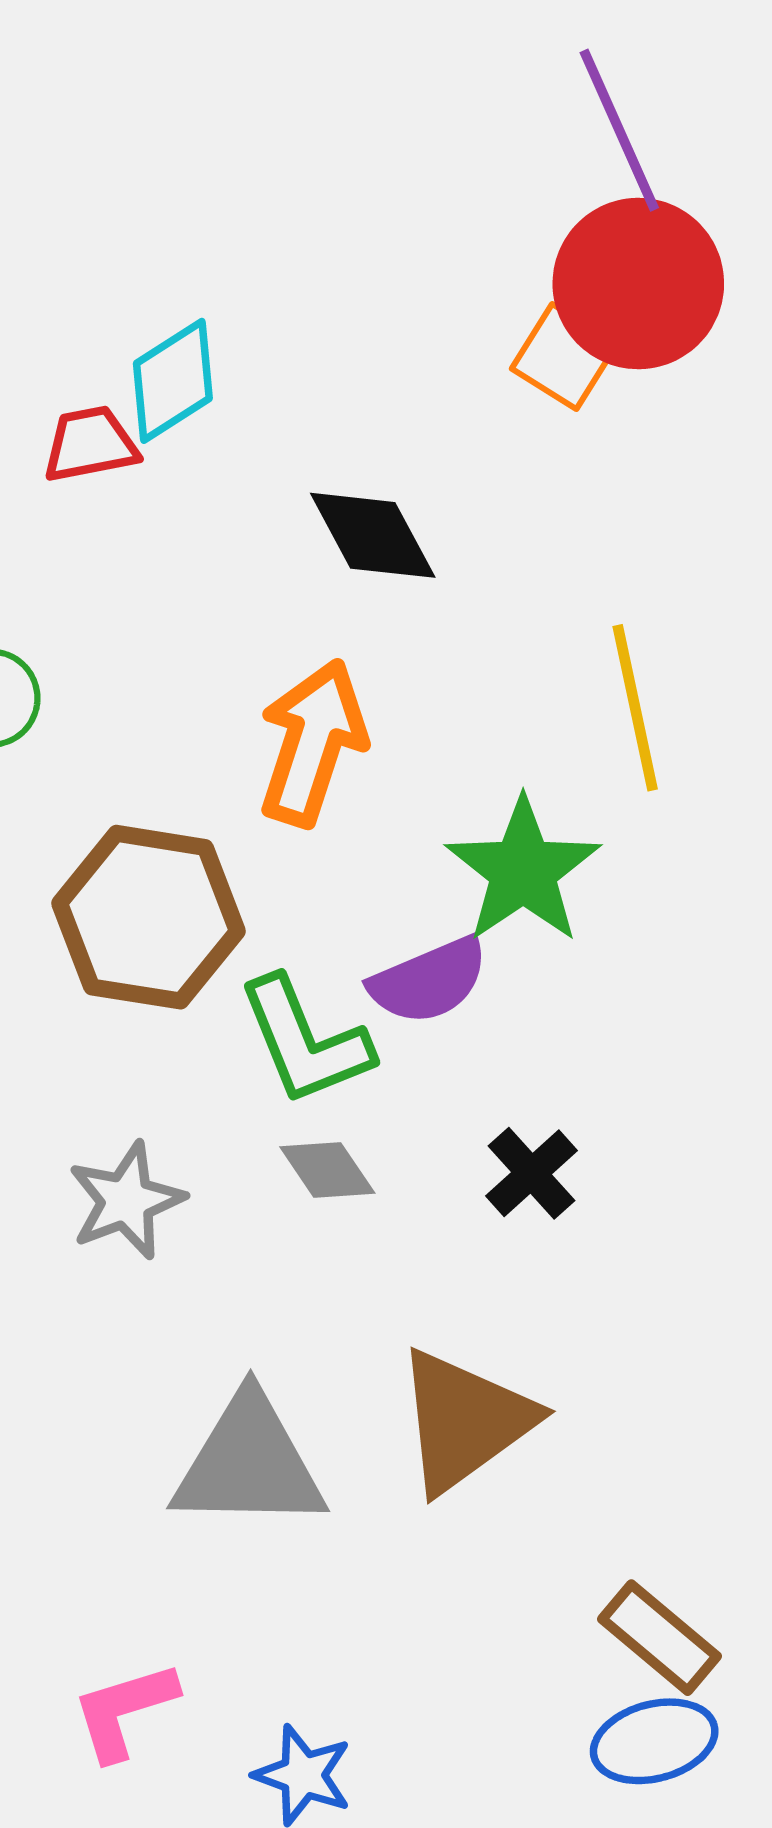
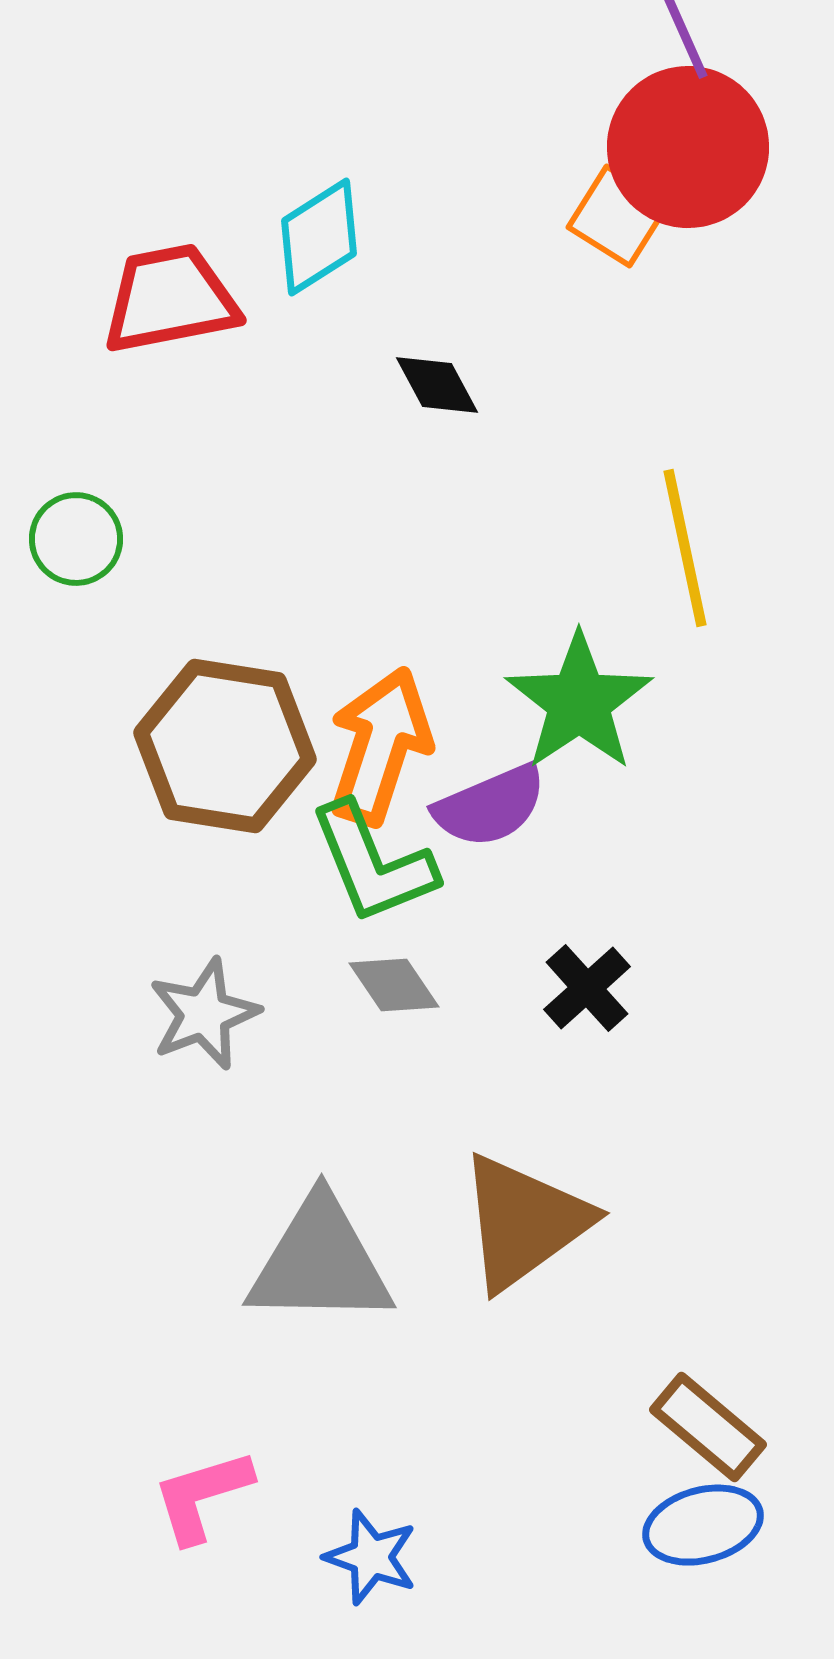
cyan diamond: (173, 381) -> (319, 237), moved
red trapezoid: (90, 444) -> (170, 299), size x1.5
black diamond: (373, 535) -> (437, 385), size x0.7
orange arrow: (312, 743) -> (380, 746), moved

